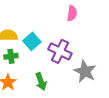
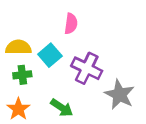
pink semicircle: (72, 13) -> (71, 24), moved
green arrow: (41, 81) -> (62, 108), turned -36

